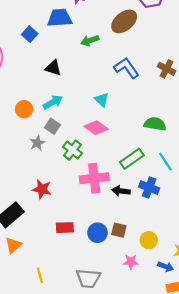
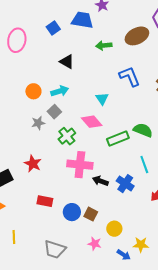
green rectangle: (132, 159) -> (118, 139), moved

